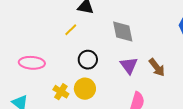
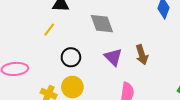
brown arrow: (157, 67) -> (142, 55), turned 30

